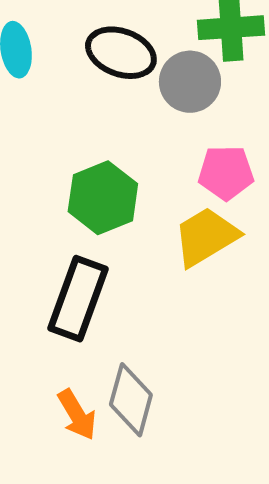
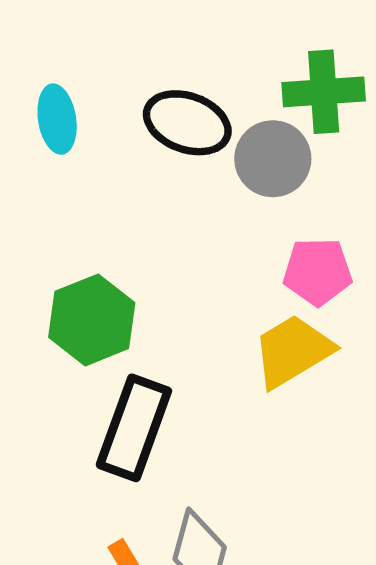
green hexagon: (103, 198) -> (92, 320), moved

